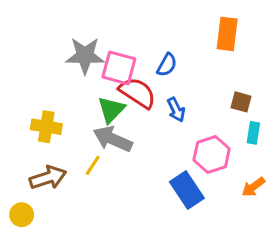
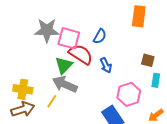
yellow cross: (46, 127) -> (23, 89), moved

